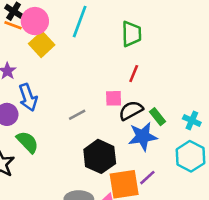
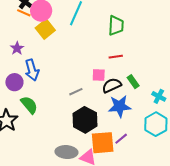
red line: (134, 74) -> (116, 57), turned 56
gray line: (77, 115) -> (76, 92), moved
green rectangle: (158, 117) -> (133, 82), moved

